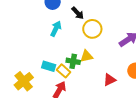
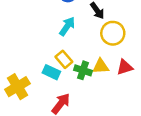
yellow rectangle: (64, 71) -> (64, 59), moved
red triangle: (110, 80) -> (125, 67), moved

